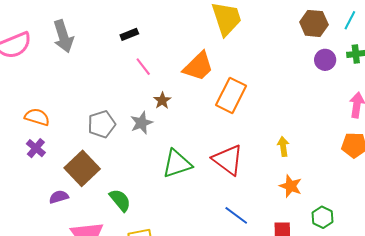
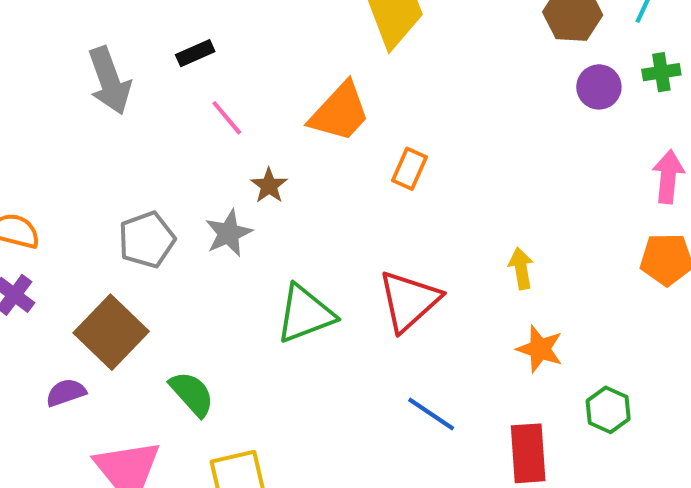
gray arrow: (63, 36) -> (109, 81), moved
orange rectangle: (231, 95) -> (410, 169), size x0.6
red triangle: (228, 160) -> (409, 301), turned 44

